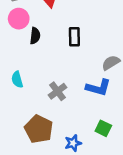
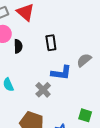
blue L-shape: (98, 87) -> (61, 73), moved

